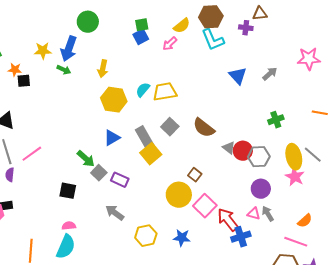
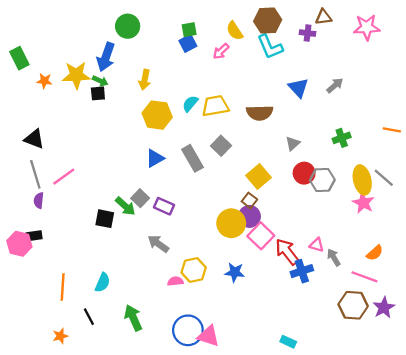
yellow semicircle: (182, 26) -> (235, 31), turned 96
yellow star: (43, 51) -> (76, 75), moved, size x1.4
pink star: (309, 59) -> (367, 27), moved
black square: (24, 81) -> (98, 93), moved
brown semicircle: (204, 128) -> (260, 113), moved, turned -40
gray triangle: (229, 148) -> (293, 144), moved, turned 40
yellow square: (151, 154) -> (259, 177), moved
green arrow: (86, 159) -> (125, 206), moved
purple circle: (261, 189) -> (249, 216), moved
gray arrow: (268, 214) -> (334, 257), moved
pink semicircle: (69, 226) -> (175, 281), moved
cyan semicircle: (66, 247) -> (103, 282), size x0.7

